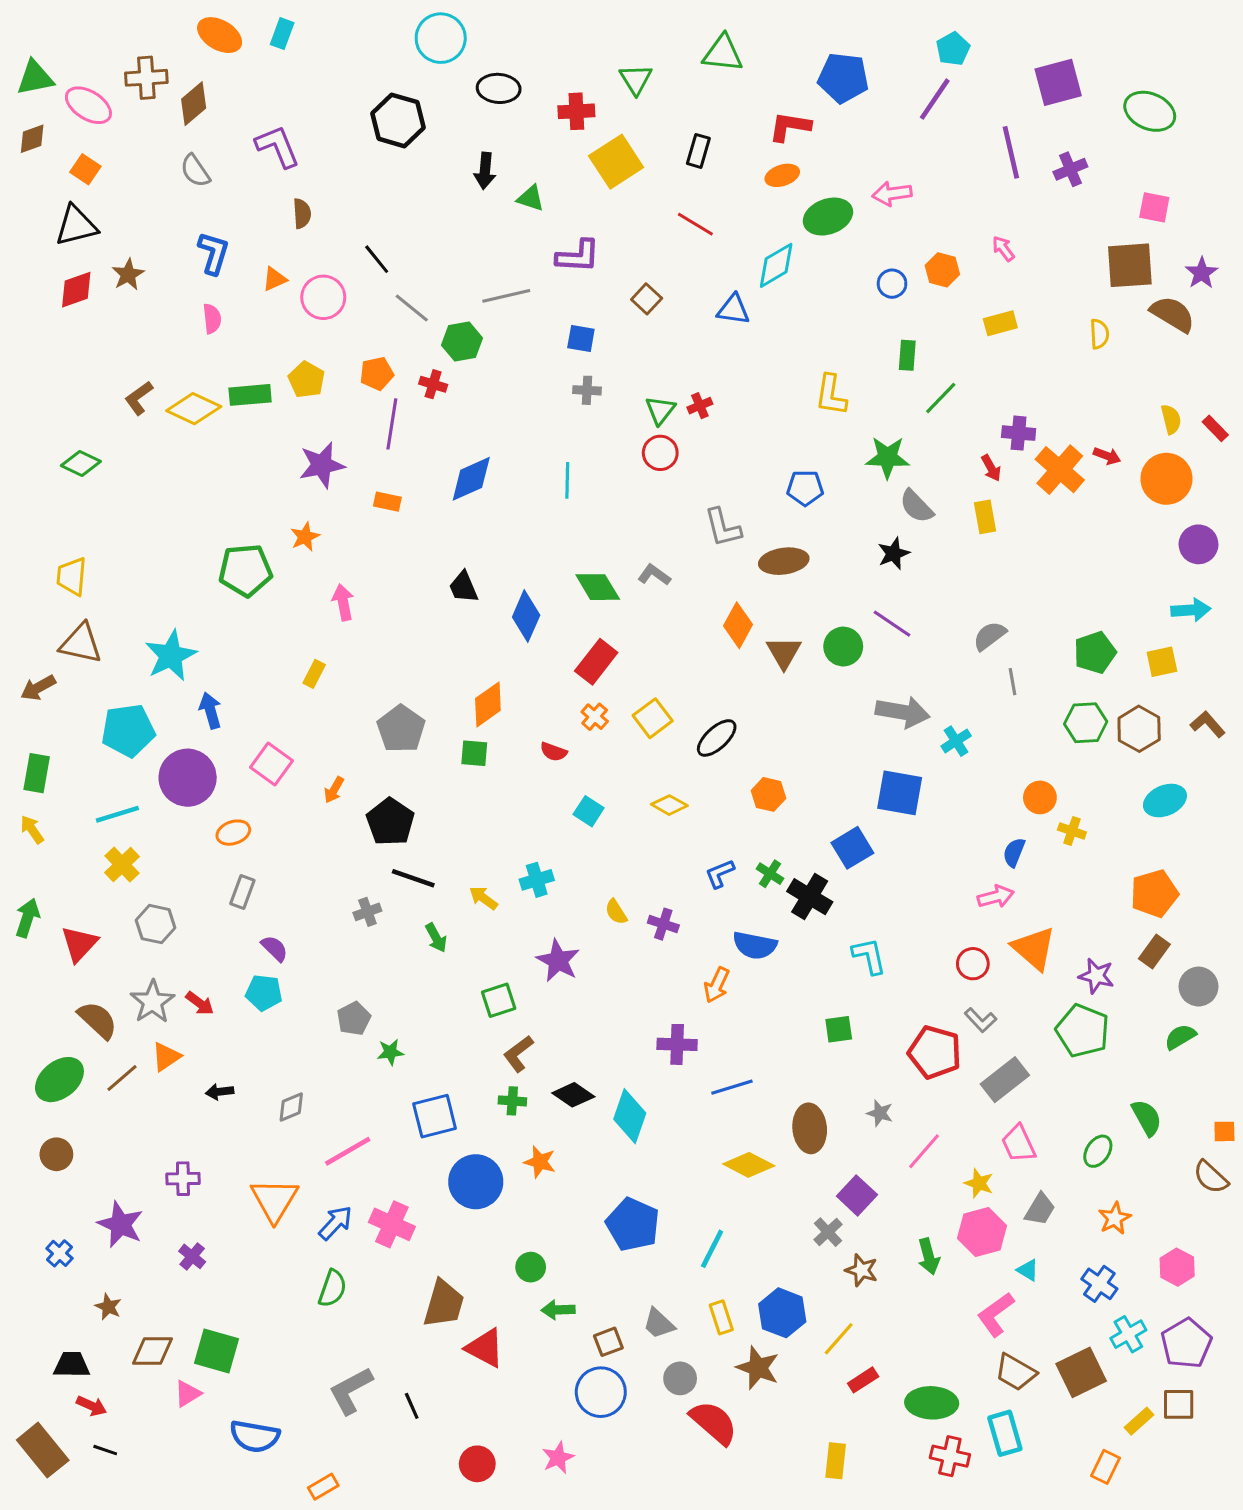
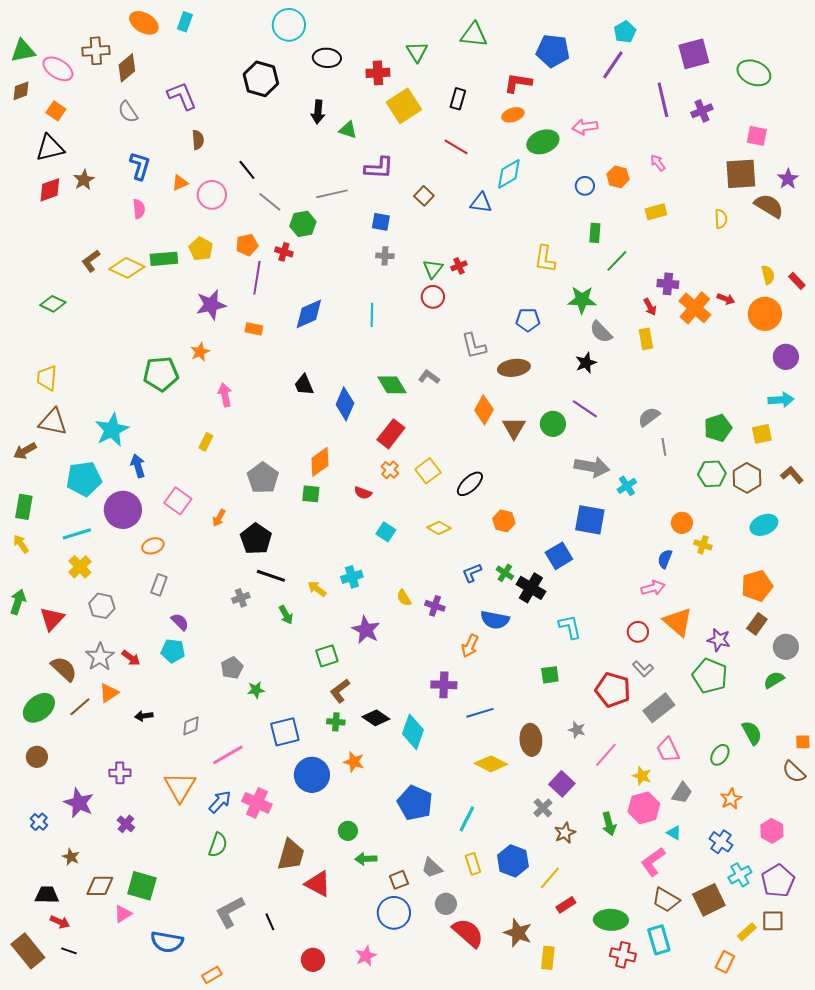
brown star: (862, 1270) -> (565, 833), turned 30
brown star: (758, 1368) -> (518, 933), moved

